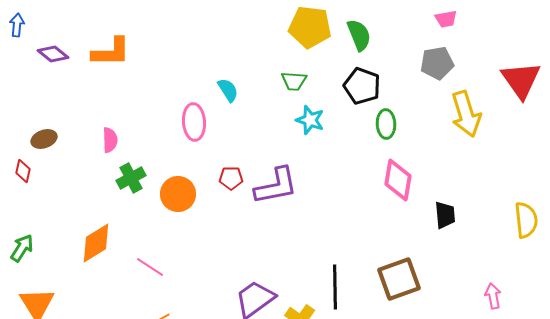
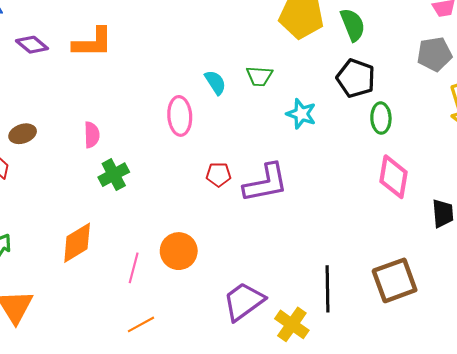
green trapezoid: (294, 81) -> (259, 76), moved
orange circle: (178, 194) -> (179, 251), moved
pink line: (150, 267) -> (134, 268), turned 72

